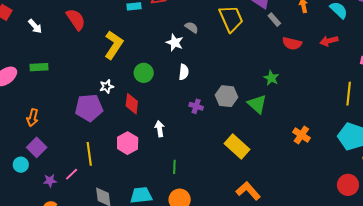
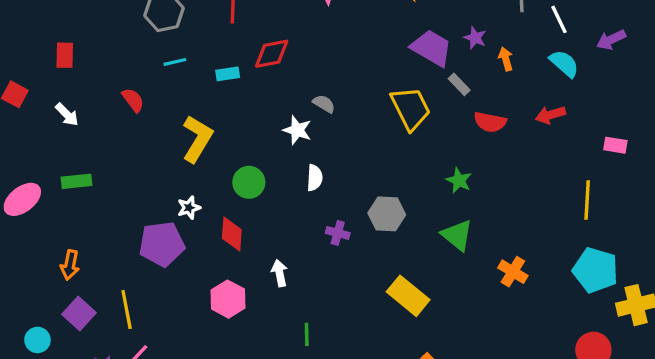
red semicircle: (76, 19) -> (133, 100), size x0.7
yellow trapezoid: (231, 19) -> (411, 108), moved
green triangle: (257, 104) -> (457, 235), moved
yellow line: (89, 154) -> (127, 309), moved
cyan circle: (21, 165) -> (37, 340), moved

